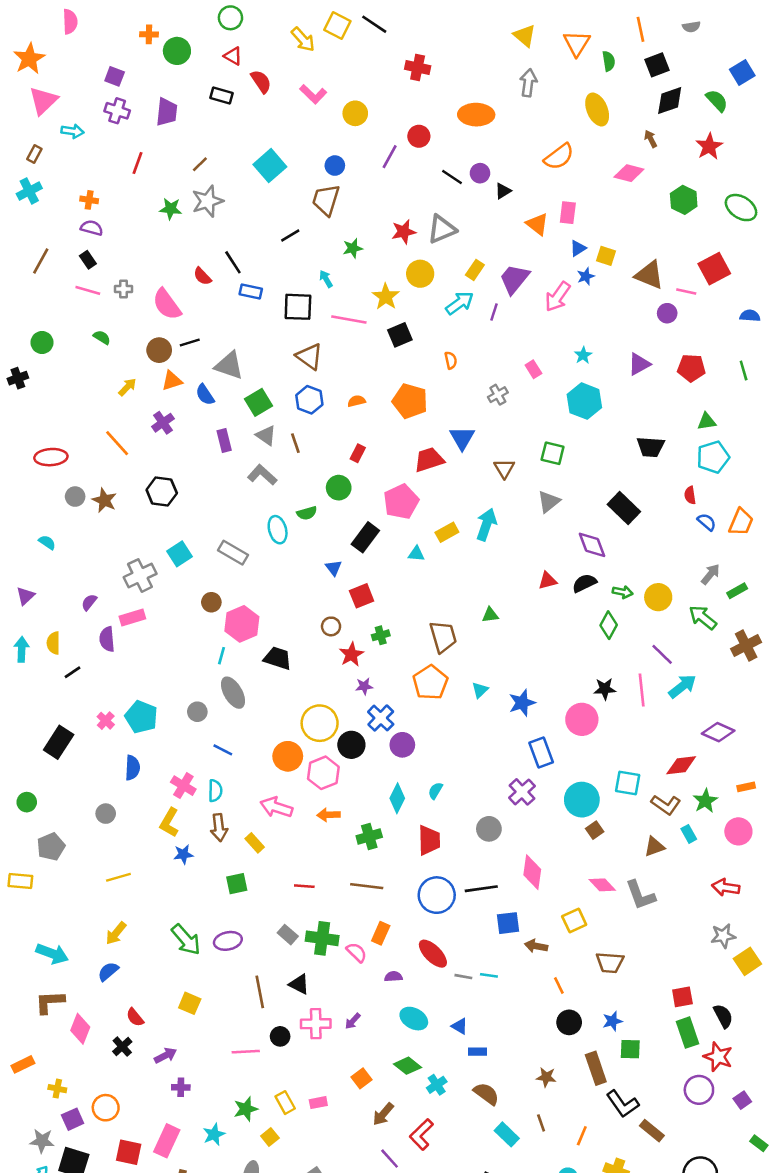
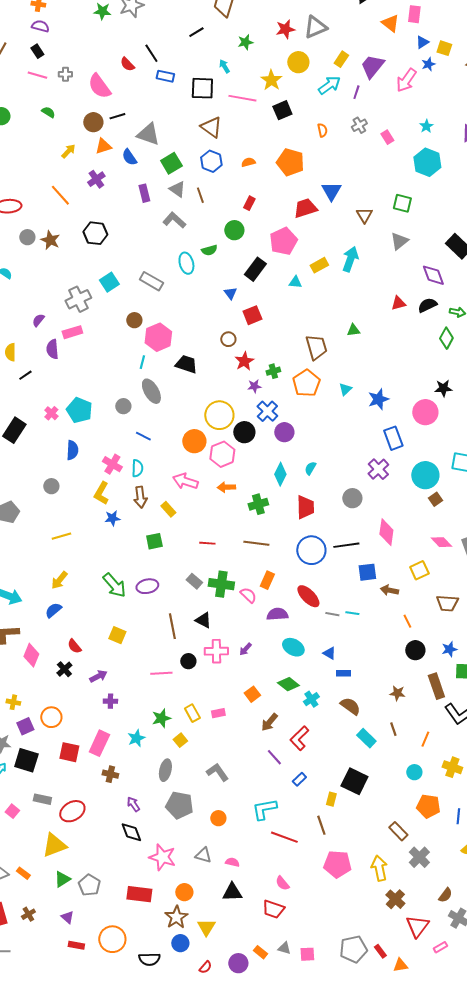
gray cross: (498, 395) -> (359, 125), moved
green cross: (381, 635) -> (273, 371), moved
purple semicircle: (393, 977) -> (277, 614), size x1.5

